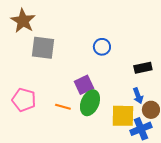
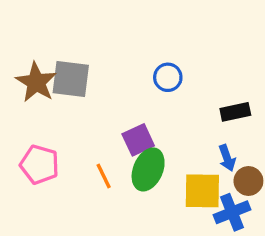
brown star: (23, 21) -> (36, 82), moved
orange line: (63, 107) -> (104, 176), turned 49

